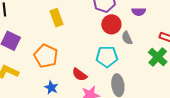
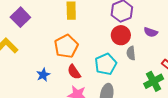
orange pentagon: (46, 56) -> (66, 46), moved
cyan pentagon: (107, 57) -> (106, 64), turned 30

